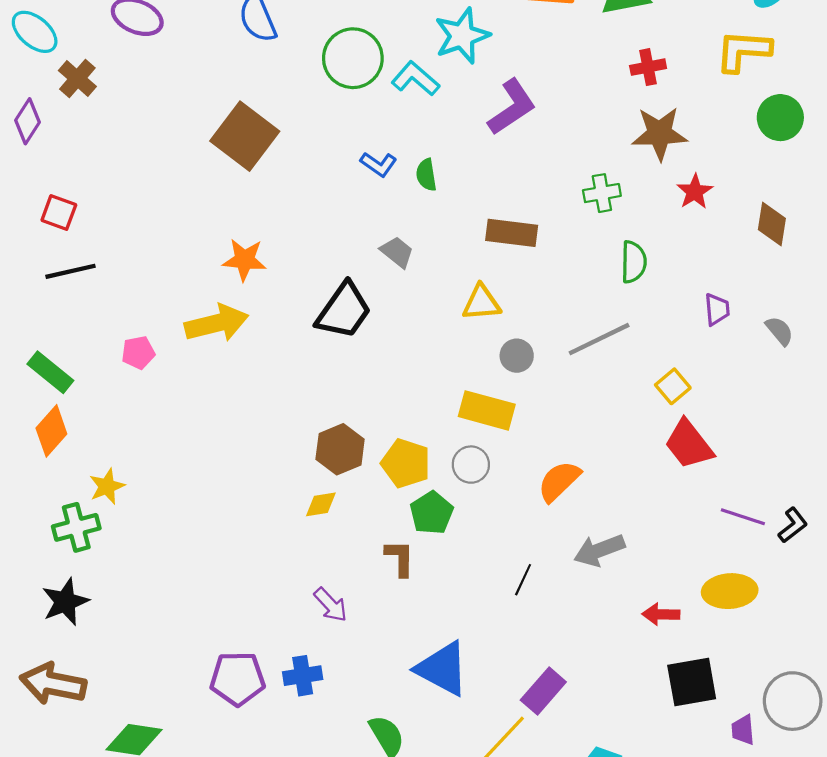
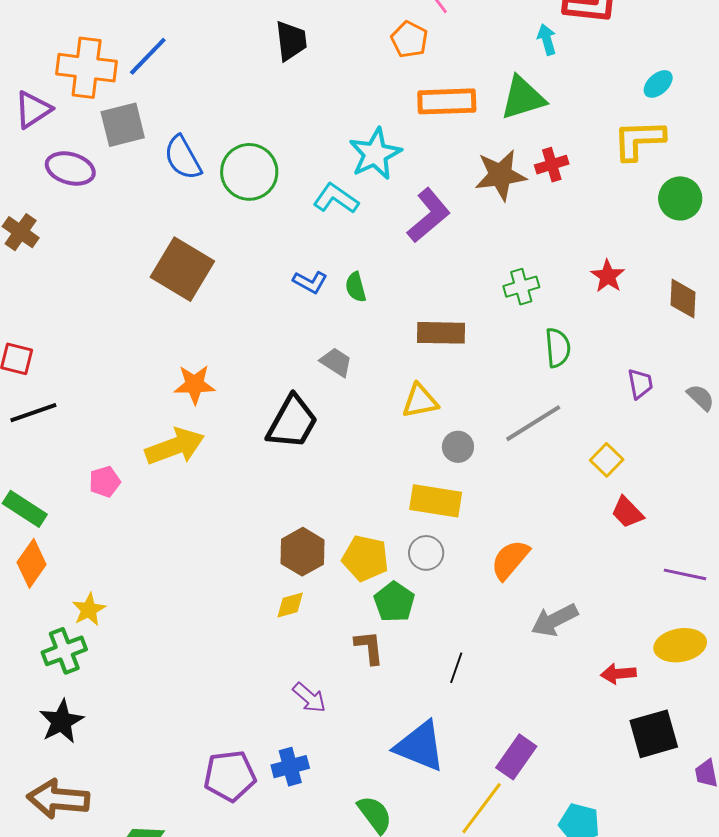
green circle: (353, 58) -> (249, 172), moved
brown star: (660, 133) -> (500, 175), moved
red trapezoid: (689, 444) -> (627, 512), size x0.7
black line: (523, 580) -> (456, 668), moved

